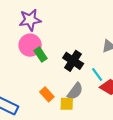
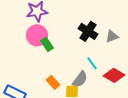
black cross: (73, 61) -> (88, 31), moved
cyan line: (97, 74) -> (92, 63), moved

